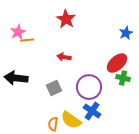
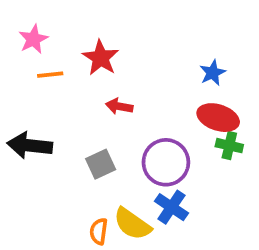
red star: (66, 19) -> (101, 58), moved
pink star: (18, 32) -> (33, 39), moved
blue star: (126, 33) -> (213, 73), moved
red ellipse: (117, 63) -> (218, 118), turned 60

